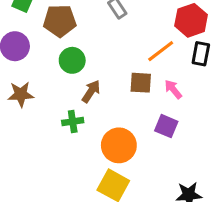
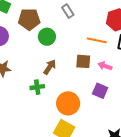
orange line: (161, 51) -> (97, 40), turned 48
green circle: (72, 60) -> (47, 37), moved
pink arrow: (173, 89) -> (105, 66), turned -32

